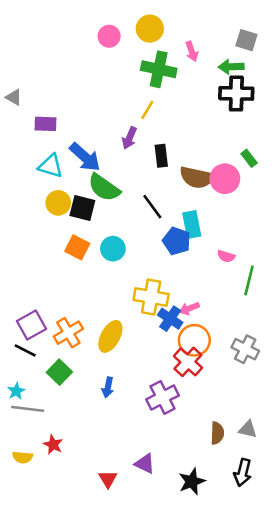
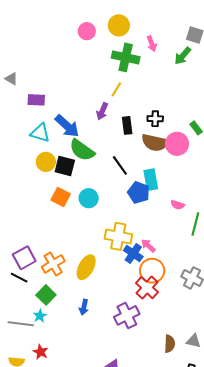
green arrow: (231, 67) -> (183, 56), turned -48
black cross: (236, 93) -> (155, 119), moved, size x0.6
pink arrow: (189, 308) -> (148, 246), turned 63
cyan star: (16, 391) -> (40, 316), moved

